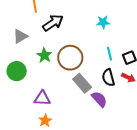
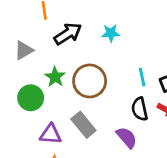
cyan star: (103, 22) -> (111, 33), moved
green circle: (17, 71) -> (31, 98), moved
gray rectangle: (82, 83) -> (83, 125), moved

